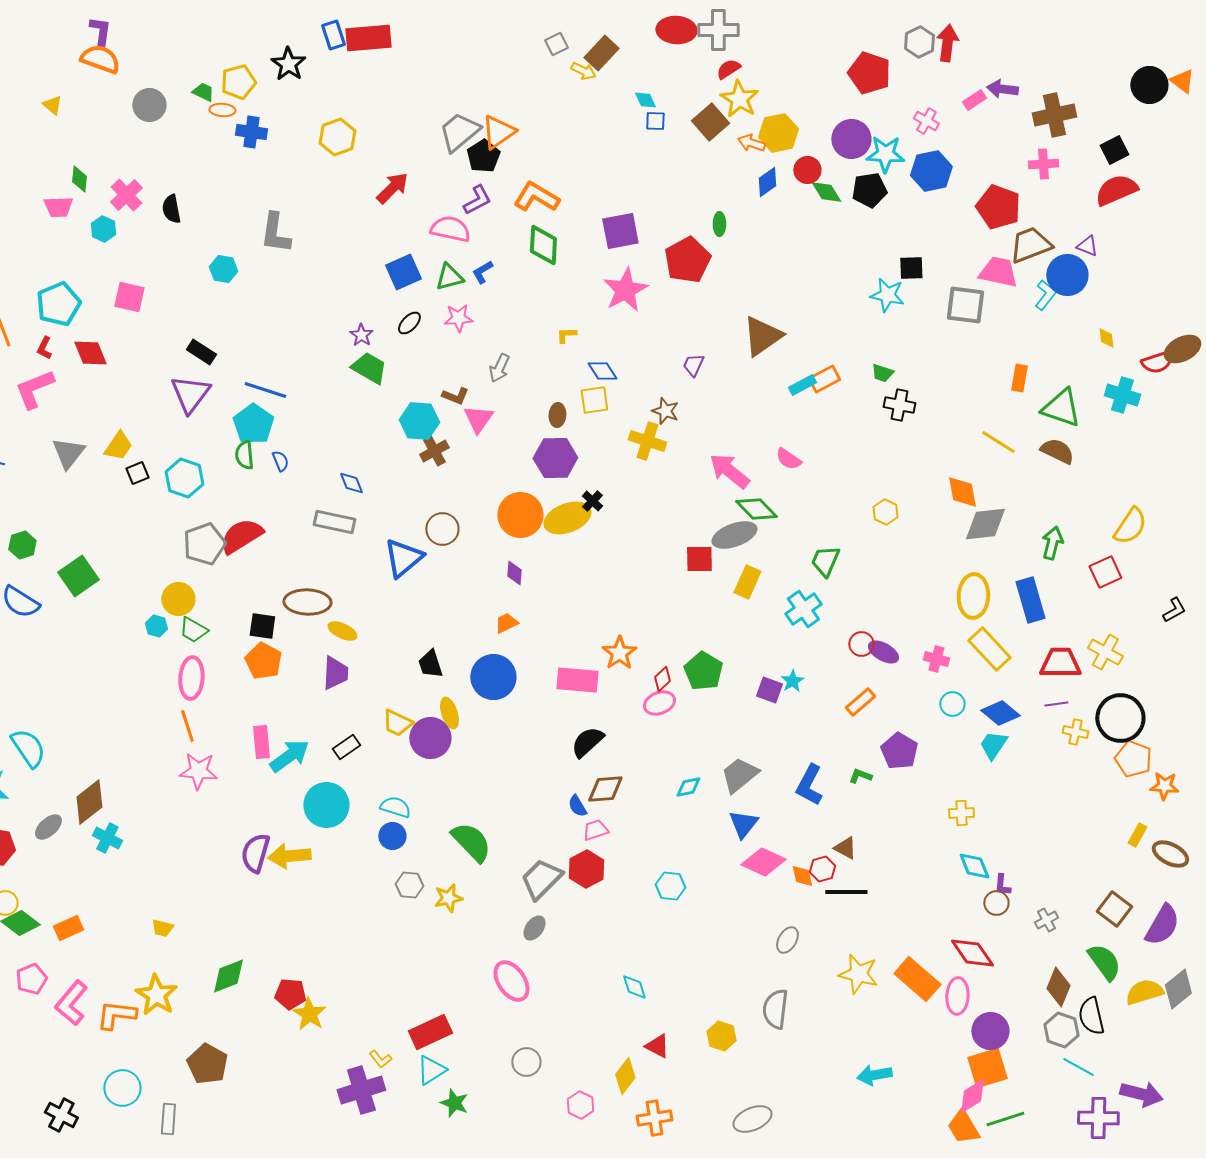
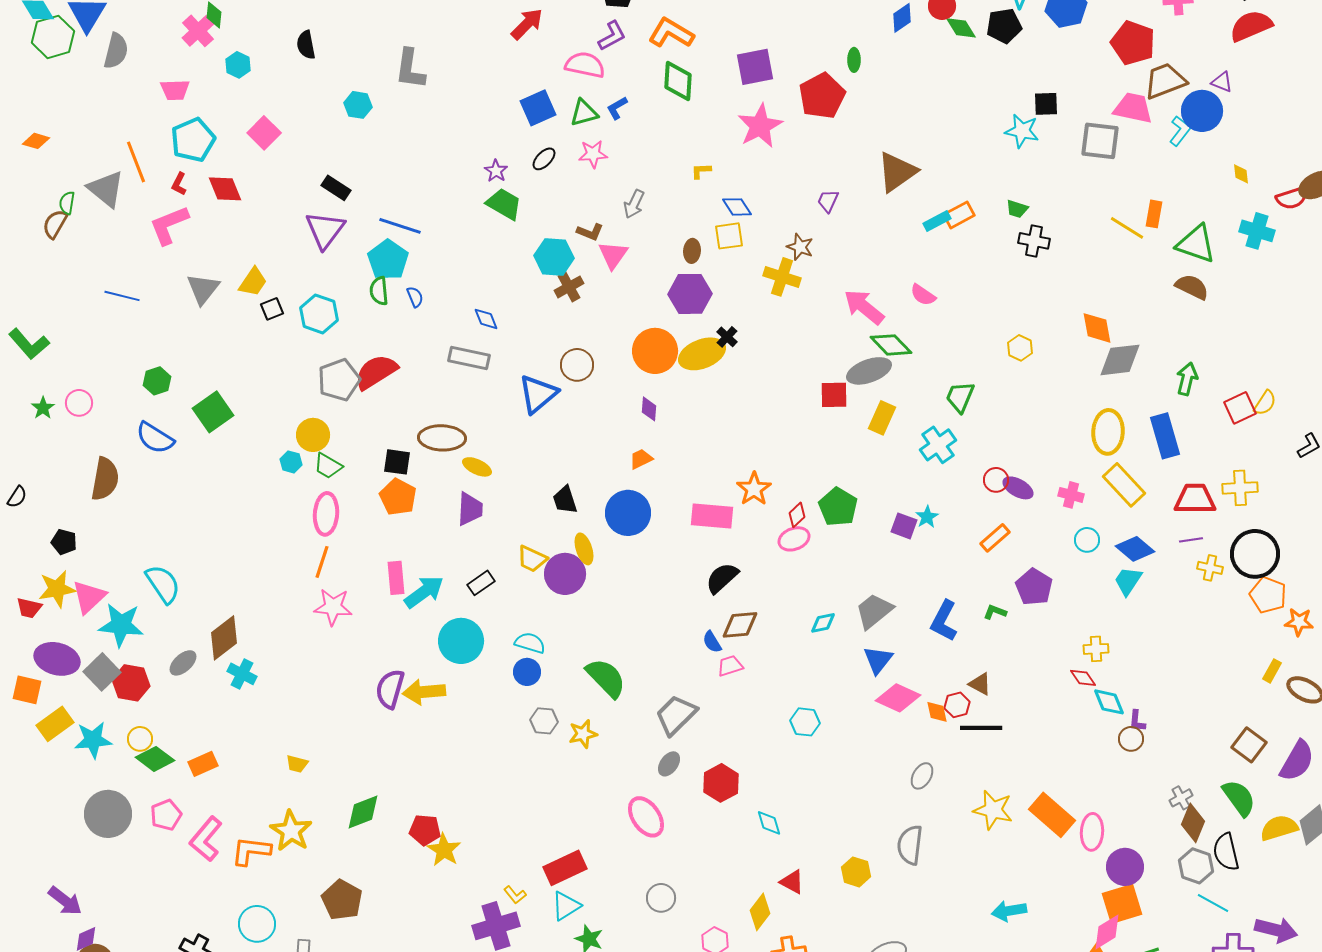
pink cross: (126, 195) -> (198, 31), moved
pink trapezoid: (58, 207) -> (175, 90), moved
pink square: (129, 297) -> (264, 133), turned 32
yellow line: (998, 442) -> (1127, 228), moved
yellow semicircle: (1130, 526) -> (1265, 403), moved, size x0.7
yellow cross: (1105, 652) -> (1240, 488), turned -32
orange line: (187, 726) -> (322, 562), turned 36
red hexagon: (586, 869) -> (721, 783), moved
gray cross: (1046, 920) -> (1181, 798), moved
red diamond: (972, 953) -> (1083, 678), moved, size x0.6

